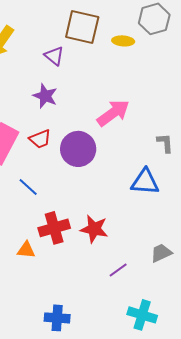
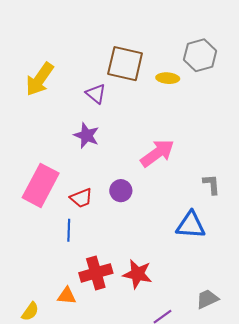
red trapezoid: (40, 139) -> (81, 198), moved
purple circle: (78, 149) -> (121, 191), size x0.6
blue line: (28, 187) -> (69, 230), turned 50

